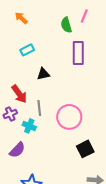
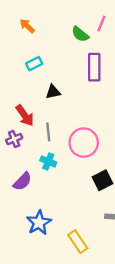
green semicircle: (66, 25) -> (80, 34), turned -35
cyan cross: (29, 126) -> (48, 161), moved

